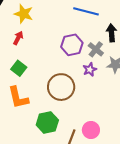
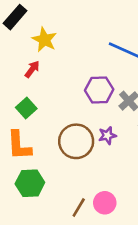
purple star: (90, 69) -> (107, 135), moved
green hexagon: (47, 123) -> (30, 183), moved

